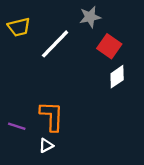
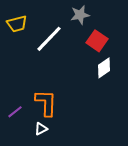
purple line: (17, 126) -> (15, 112), turned -56

